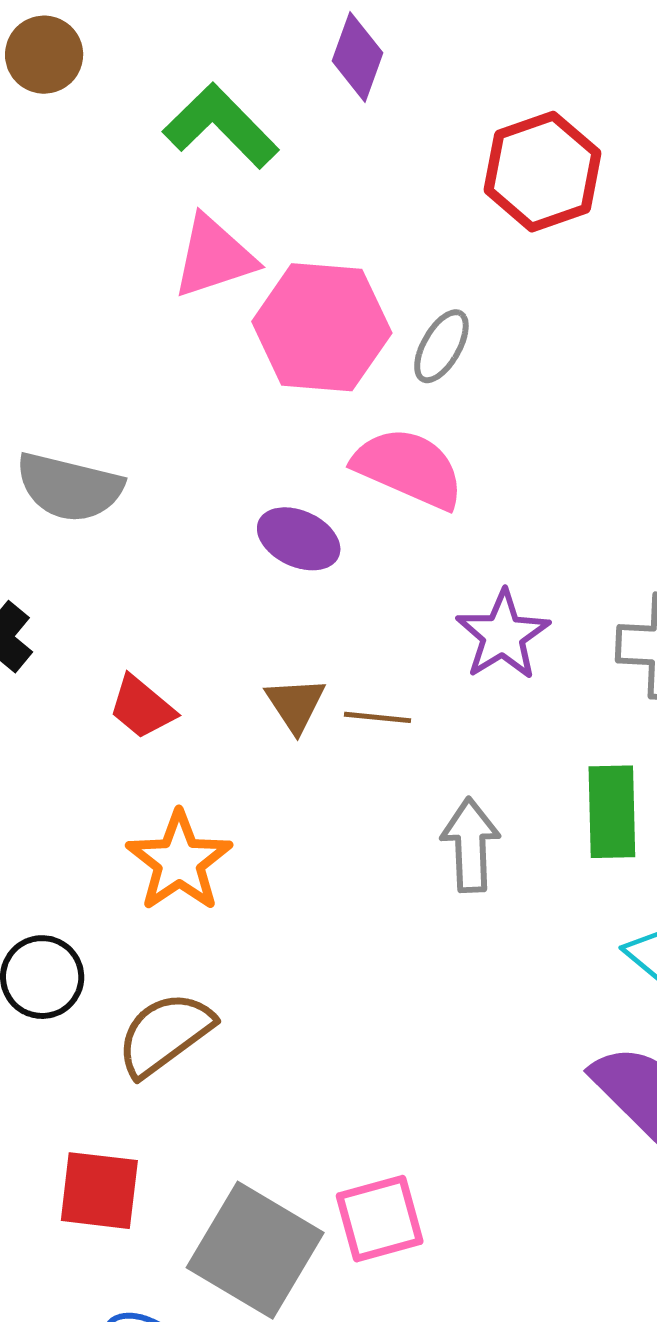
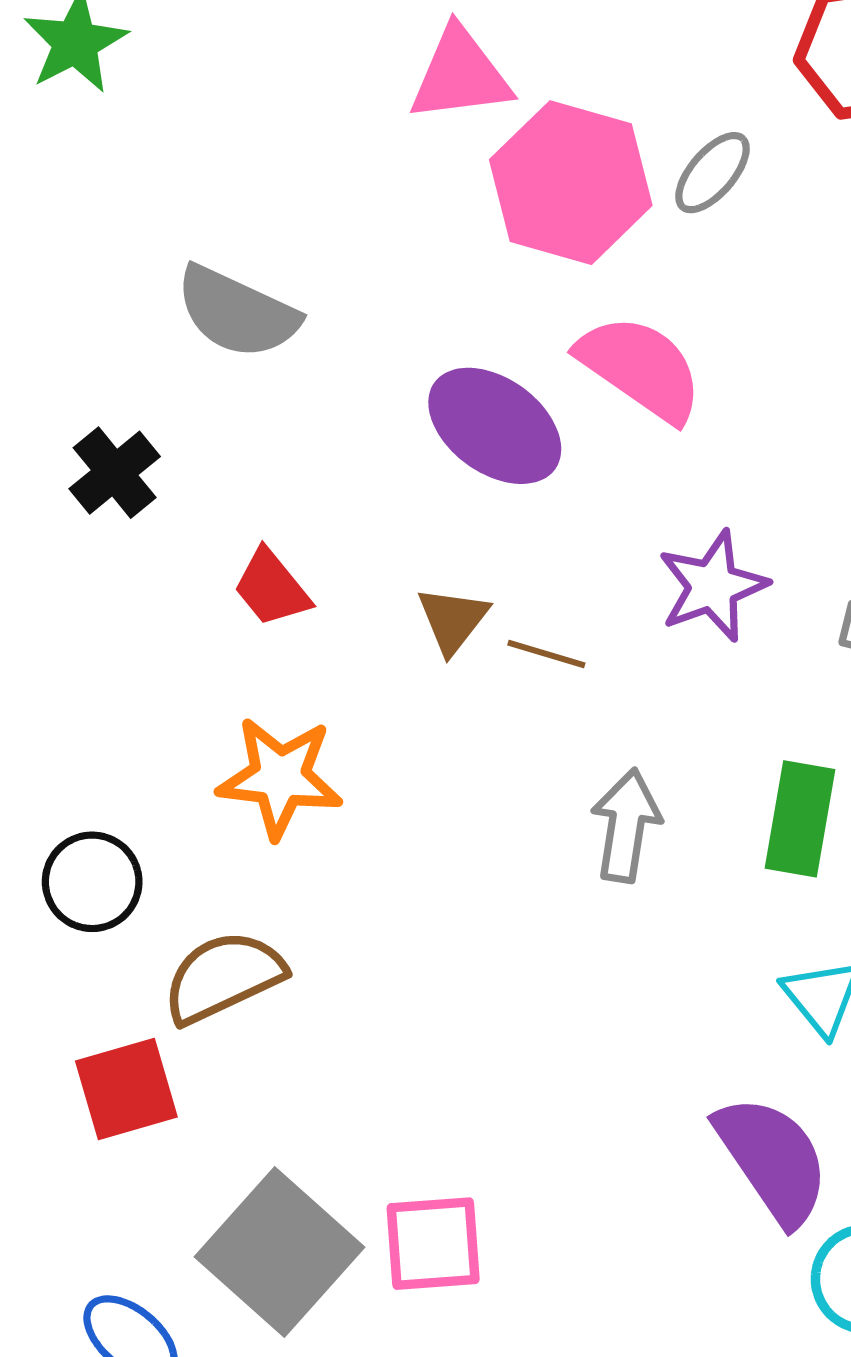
gray ellipse: (441, 346) -> (712, 173), moved
purple ellipse: (299, 539) -> (495, 426), size x1.4
orange star: (179, 861) -> (280, 777), turned 30
red square: (99, 1191) -> (126, 1089), moved, turned -34

